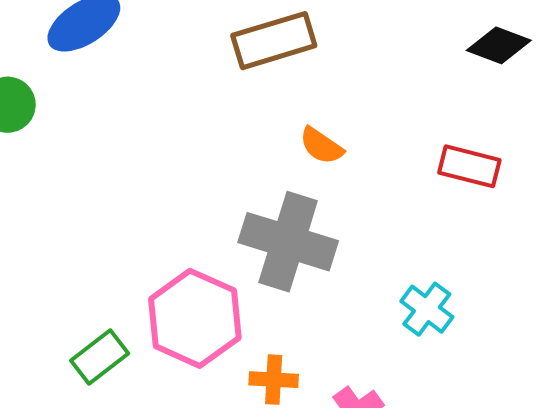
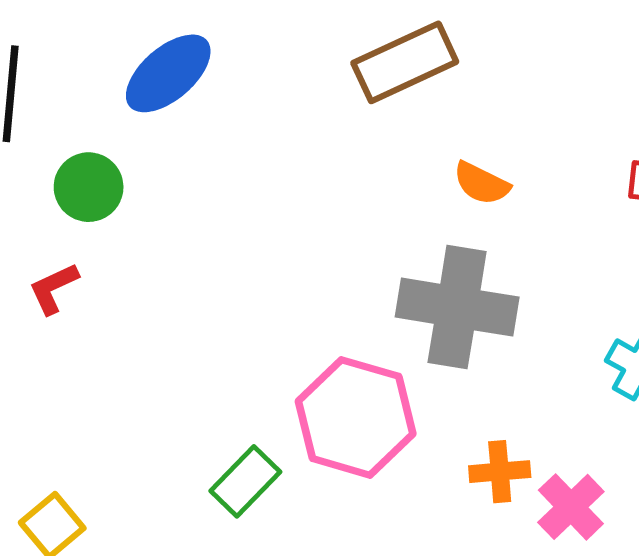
orange cross: (274, 380) -> (500, 472), moved

